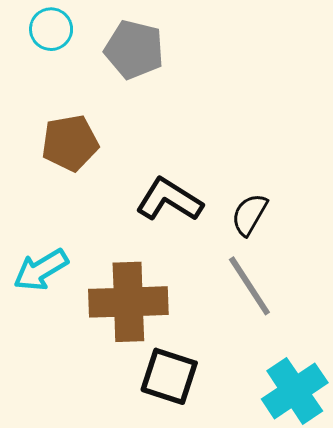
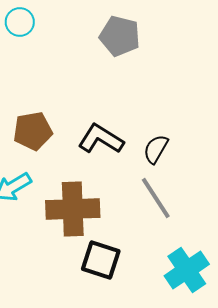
gray pentagon: (134, 50) -> (120, 36), moved
brown pentagon: (70, 143) -> (33, 131), moved

